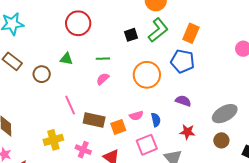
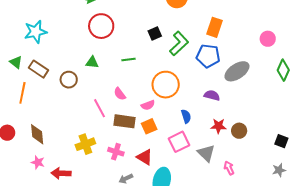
green L-shape: (158, 30) -> (179, 43), moved
orange circle: (147, 75) -> (166, 85), moved
pink semicircle: (103, 79) -> (120, 94), moved, turned -80
gray ellipse: (225, 114) -> (237, 71), moved
pink semicircle: (136, 116) -> (148, 105), moved
brown circle: (221, 140) -> (239, 131), moved

